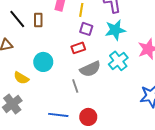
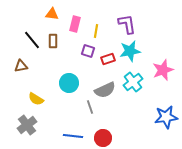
purple square: (86, 29) -> (88, 51), moved
red rectangle: (78, 48) -> (108, 59), moved
cyan circle: (43, 62) -> (69, 83), moved

